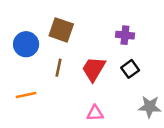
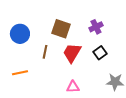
brown square: (61, 30) -> (61, 29), moved
purple cross: (125, 35) -> (96, 27), turned -32

